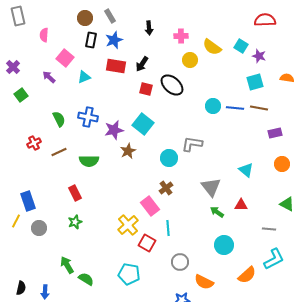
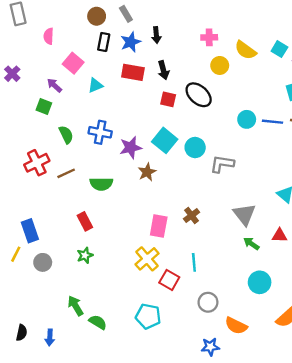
black arrow: (149, 28) -> (156, 35), moved
black arrow: (142, 64) -> (163, 70), turned -49
green square: (21, 95) -> (44, 106), moved, turned -32
red cross: (34, 143) -> (37, 163), size x1.5
cyan circle: (169, 158) -> (195, 148), moved
pink rectangle: (150, 206) -> (159, 226), moved, turned 48

